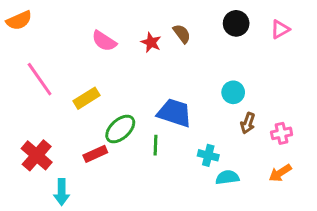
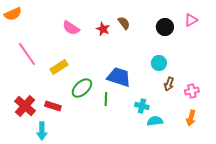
black circle: (236, 23) -> (165, 27), moved
red rectangle: (95, 154) -> (53, 106), moved, turned 42
orange arrow: (280, 173) -> (191, 118), turned -42

